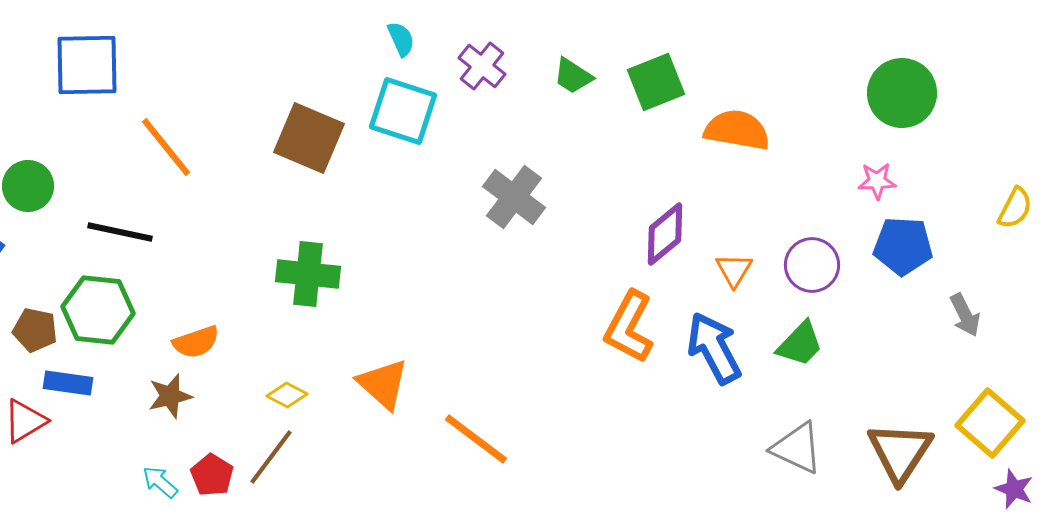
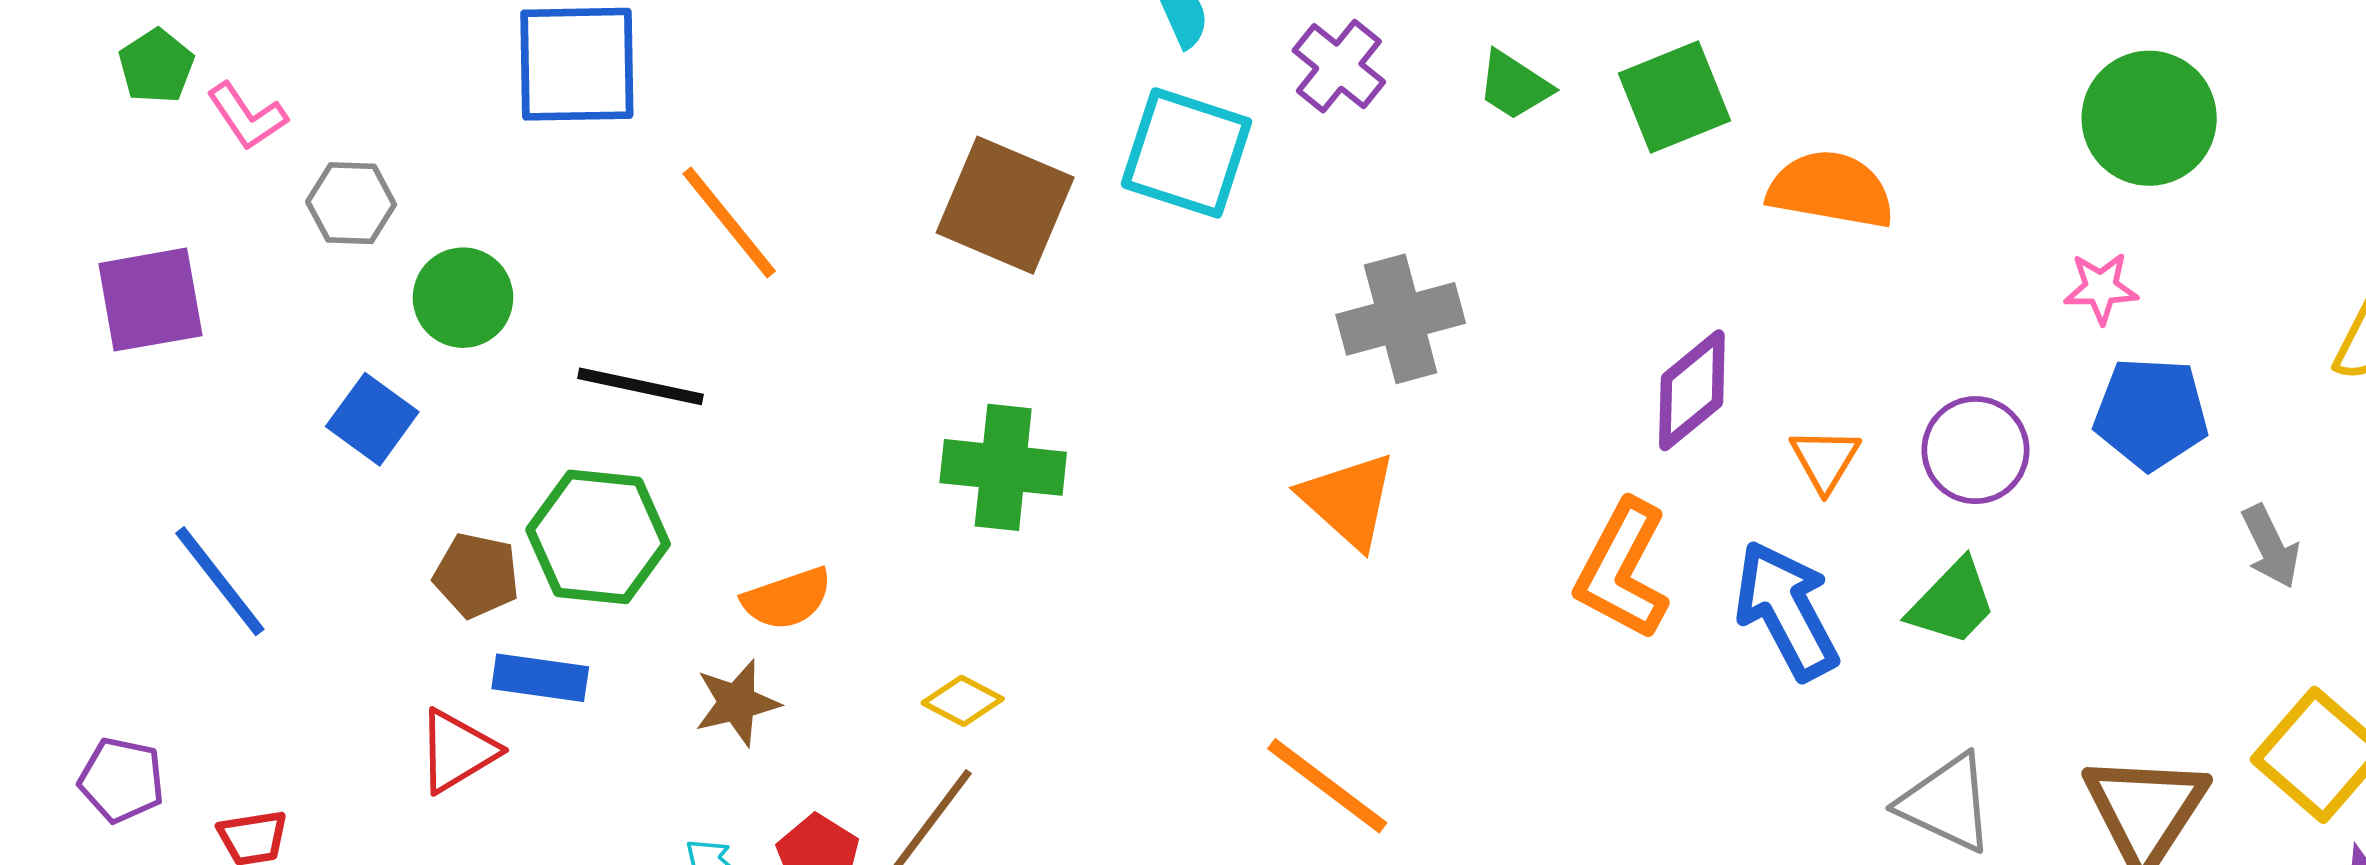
gray cross: (514, 197) -> (1401, 319), turned 38
orange triangle: (383, 384) -> (1349, 500), moved

